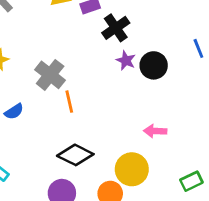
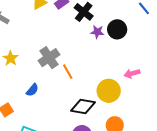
gray cross: (50, 75) -> (49, 58), turned 35
yellow circle: (132, 169) -> (109, 91), moved

